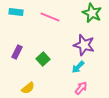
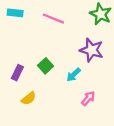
purple rectangle: (17, 52) -> (17, 73), moved
cyan arrow: (78, 67) -> (74, 75), moved

